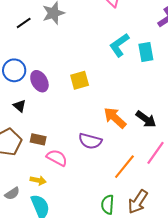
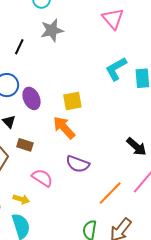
black line: (24, 23) -> (19, 47), moved, turned -35
orange arrow: (115, 118) -> (64, 128), moved
brown rectangle: (38, 139) -> (25, 145), moved

